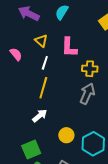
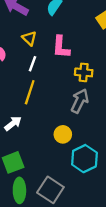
white arrow: (40, 116) -> (13, 123), moved
yellow circle: (66, 135) -> (63, 134), moved

